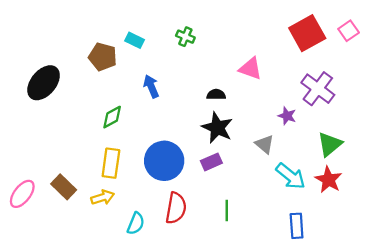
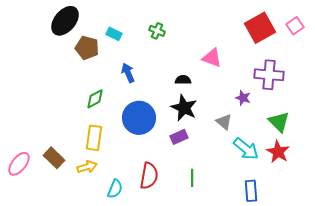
black ellipse: (44, 83) -> (65, 21), moved
purple cross: (318, 89) -> (269, 75), turned -32
green triangle: (330, 144) -> (279, 122), turned -35
blue circle: (164, 161) -> (139, 118), moved

